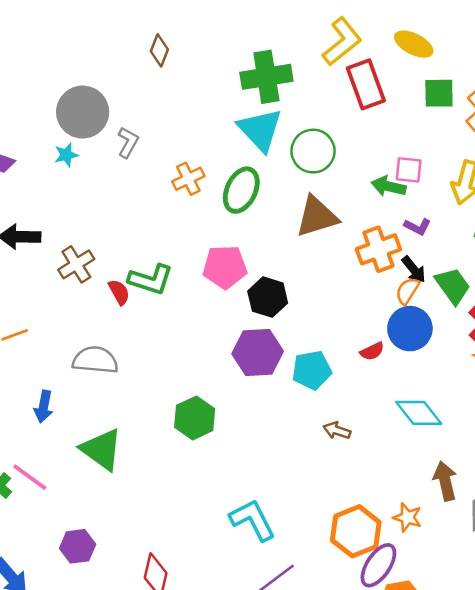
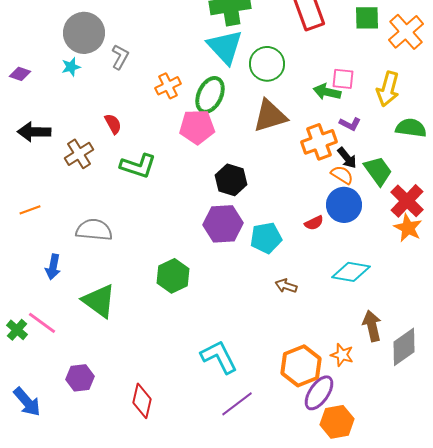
pink pentagon: (225, 267) -> (197, 127), moved
orange semicircle: (407, 291) -> (342, 175), turned 90
red semicircle: (119, 292) -> (113, 124), moved
cyan diamond: (419, 413) -> (351, 272), turned -42

